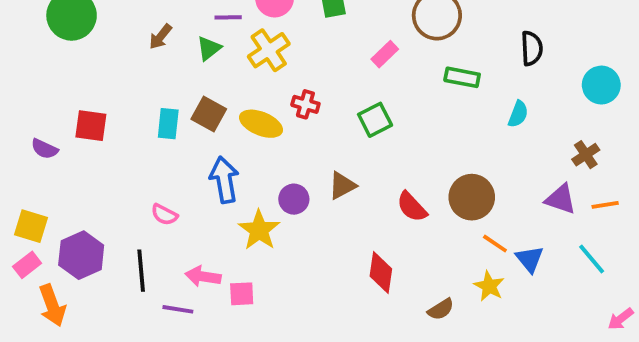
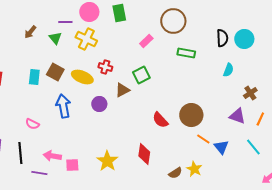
green triangle: (209, 48) -> (55, 38), turned -32
yellow cross: (269, 50) -> (86, 39), turned -30
cyan circle: (601, 85) -> (244, 39), moved
cyan semicircle: (518, 114) -> (228, 70), moved
brown triangle: (342, 186) -> (122, 90), moved
purple circle: (294, 199) -> (99, 104), moved
orange line: (605, 205) -> (260, 119), turned -56
yellow star: (259, 230) -> (107, 161), moved
yellow star: (489, 286) -> (194, 169), moved

